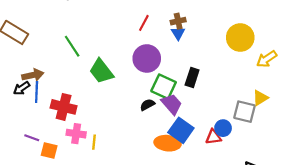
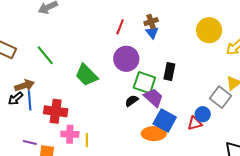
green line: (72, 46) -> (45, 55), moved
gray square: (245, 112) -> (221, 97), turned 30

